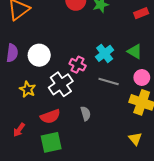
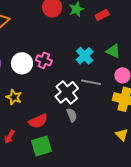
red rectangle: (141, 13) -> (102, 15), moved
pink cross: (78, 65) -> (44, 60), moved
white cross: (61, 84) -> (67, 92), moved

